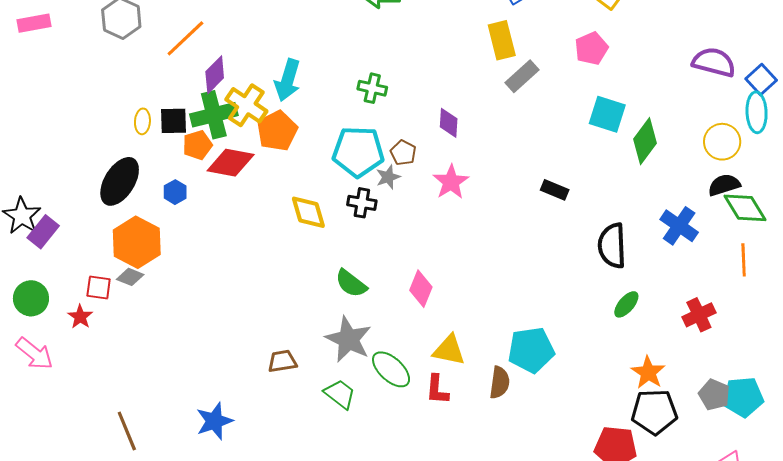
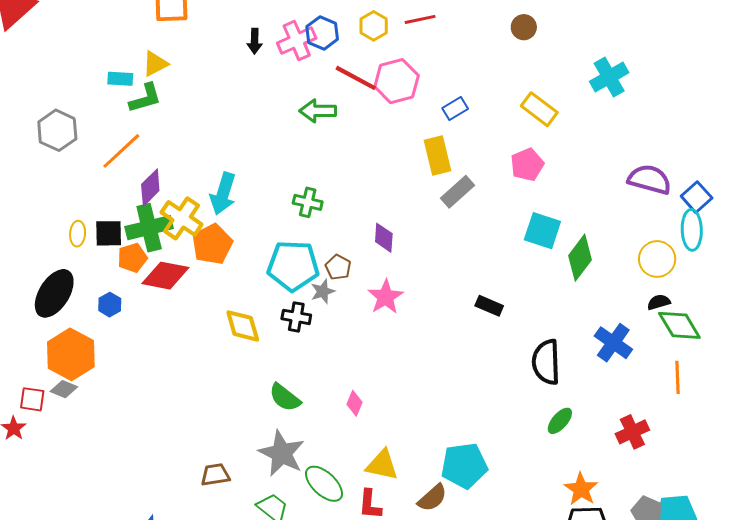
black semicircle: (724, 185) -> (659, 302), size x0.7
pink diamond: (421, 289) -> (355, 403), size x0.7
brown semicircle: (500, 383) -> (432, 498), turned 40

